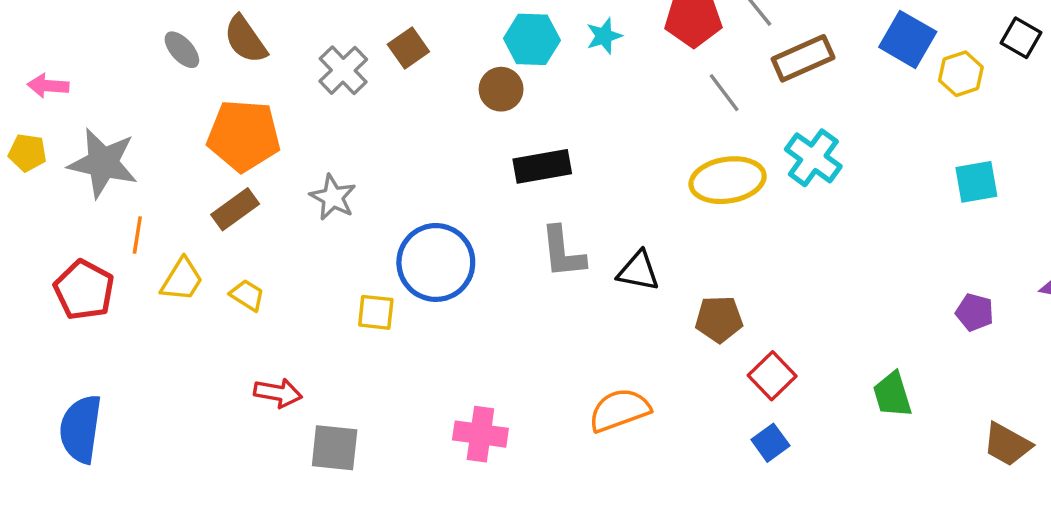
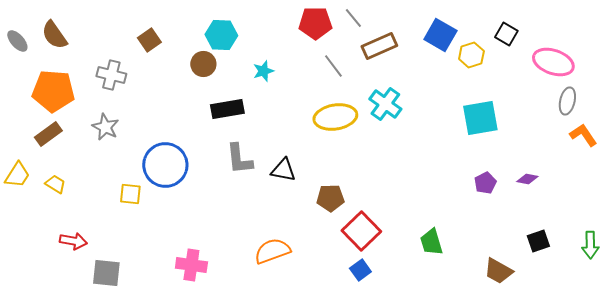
cyan star: (604, 36) -> (263, 71), moved
gray cross: (343, 70) -> (111, 75), moved, turned -32
cyan square: (976, 182) -> (480, 118), size x1.4
purple pentagon: (975, 312) -> (485, 183), moved, turned 30
red square: (772, 376) -> (361, 231), size x1.4

